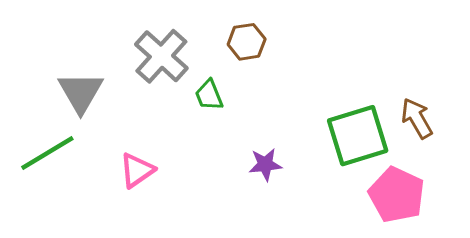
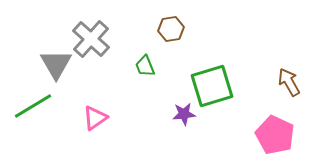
gray cross: (161, 56) -> (91, 39), moved
green square: (358, 136) -> (212, 86), moved

